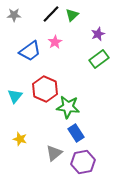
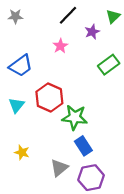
black line: (51, 14) -> (68, 15), moved
green triangle: (72, 15) -> (113, 16), moved
purple star: (98, 34) -> (92, 32), moved
blue trapezoid: (30, 51) -> (21, 66), moved

